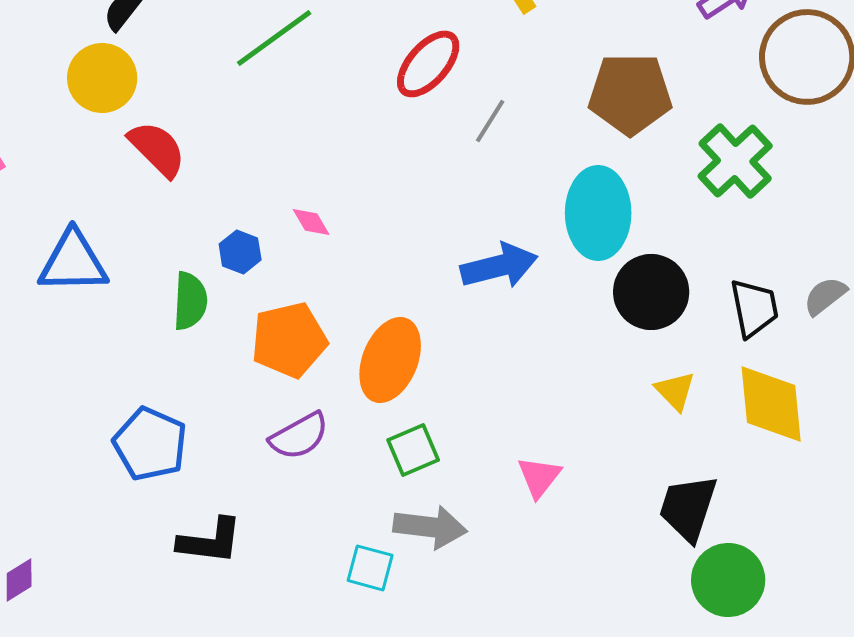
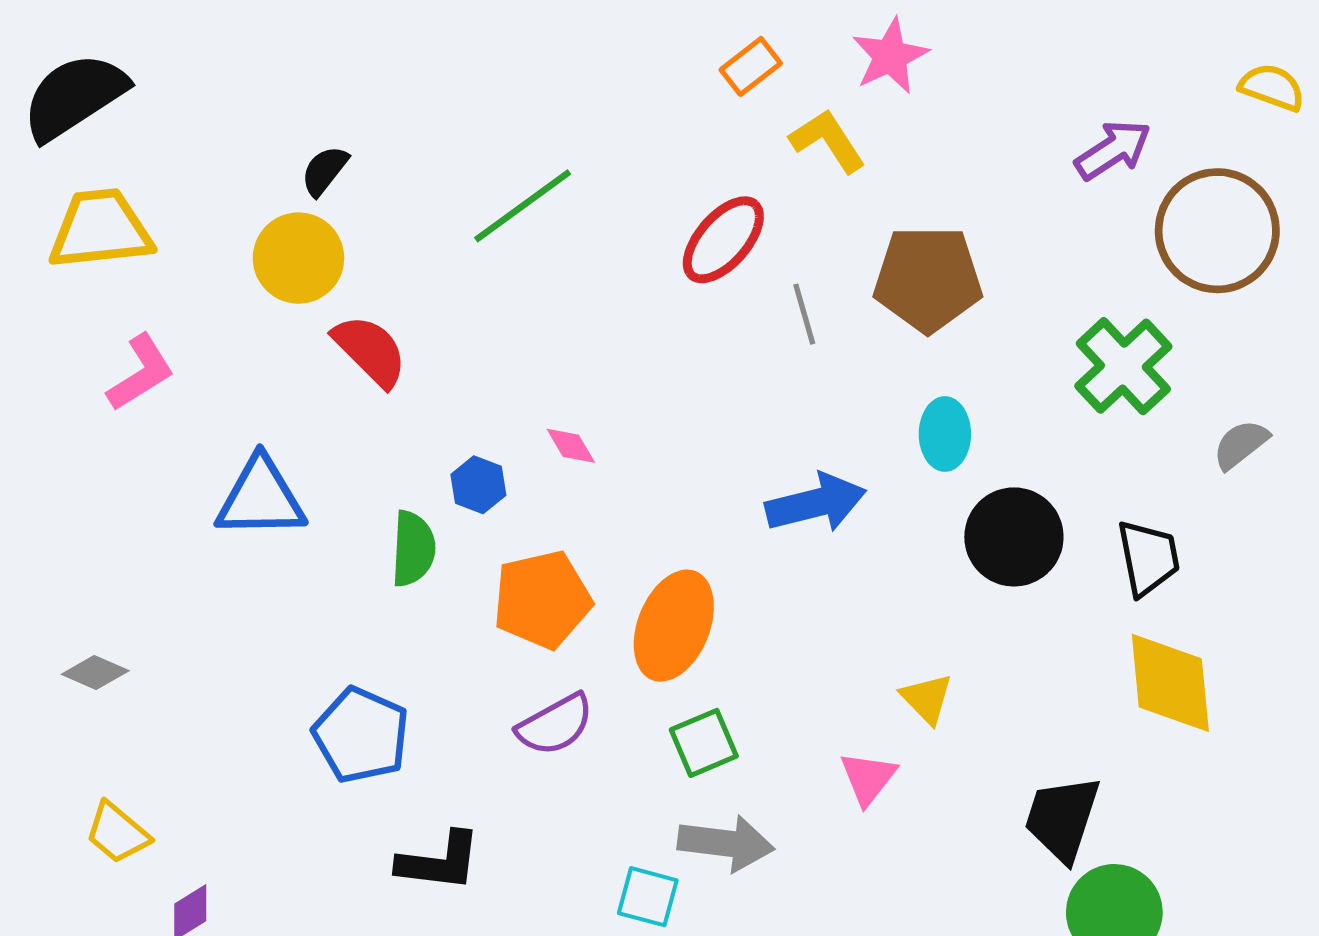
brown pentagon: (630, 94) -> (928, 279), moved
gray line: (490, 121) -> (804, 314), turned -48
cyan ellipse: (598, 213) -> (945, 434), size x0.6
gray semicircle: (825, 296) -> (1241, 444), moved
yellow triangle: (675, 391) -> (927, 699), moved

